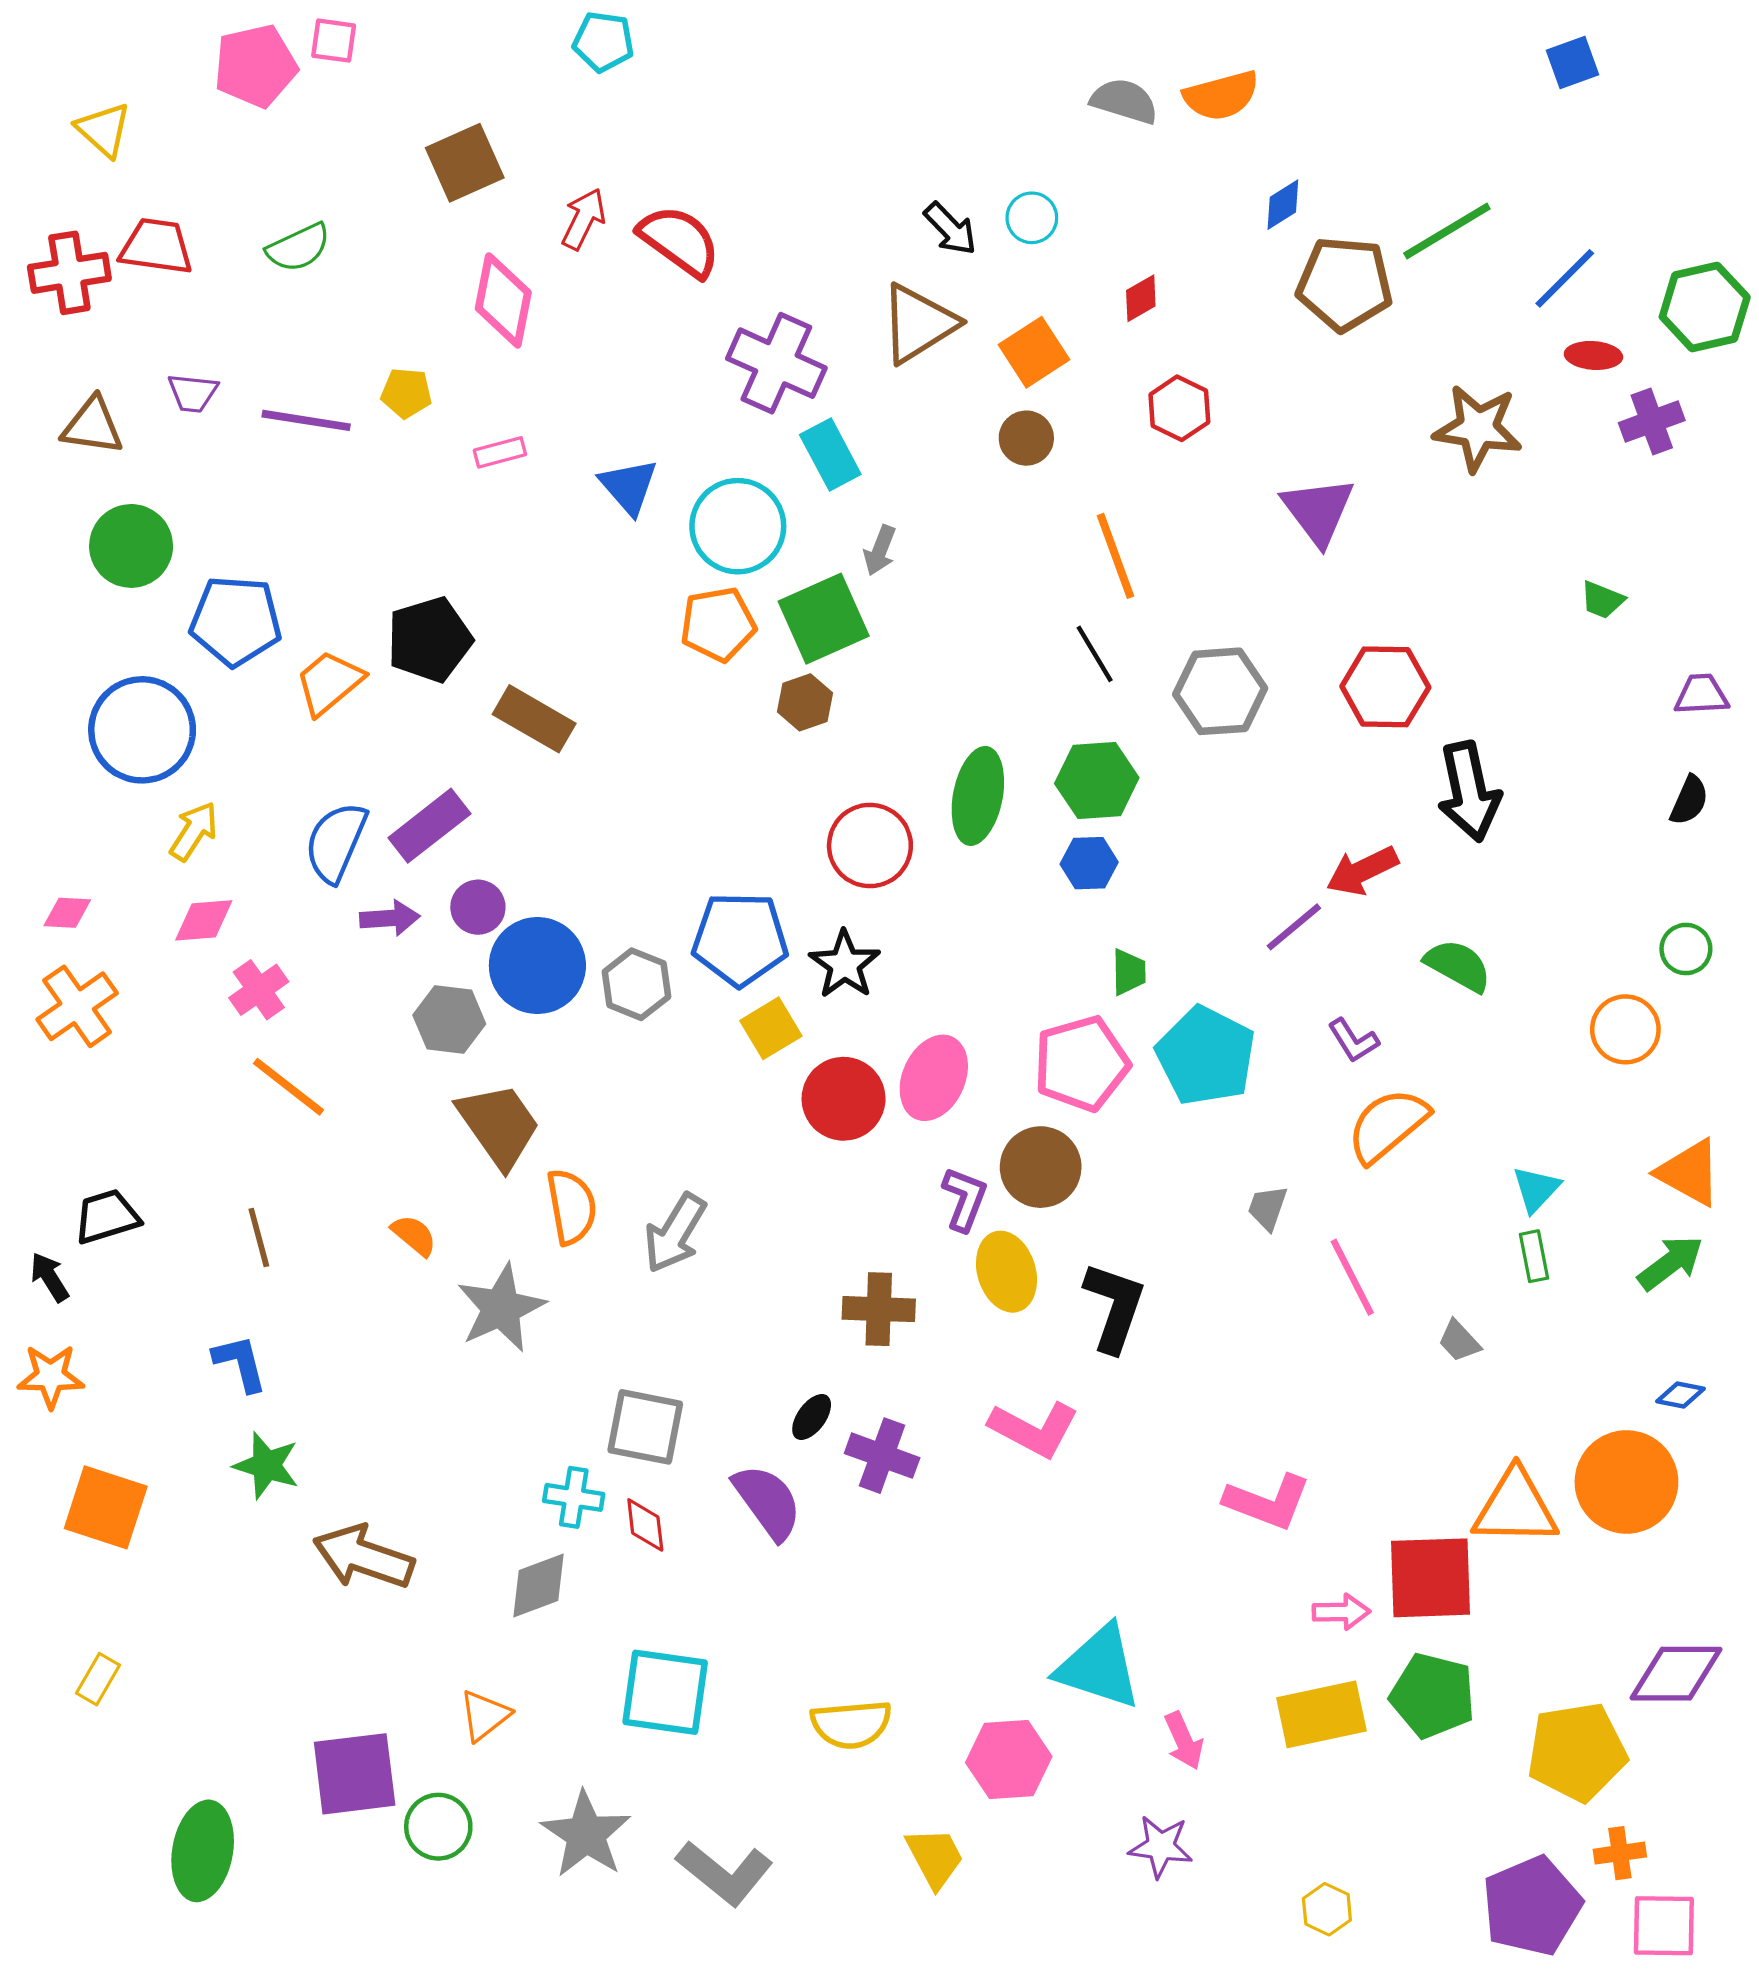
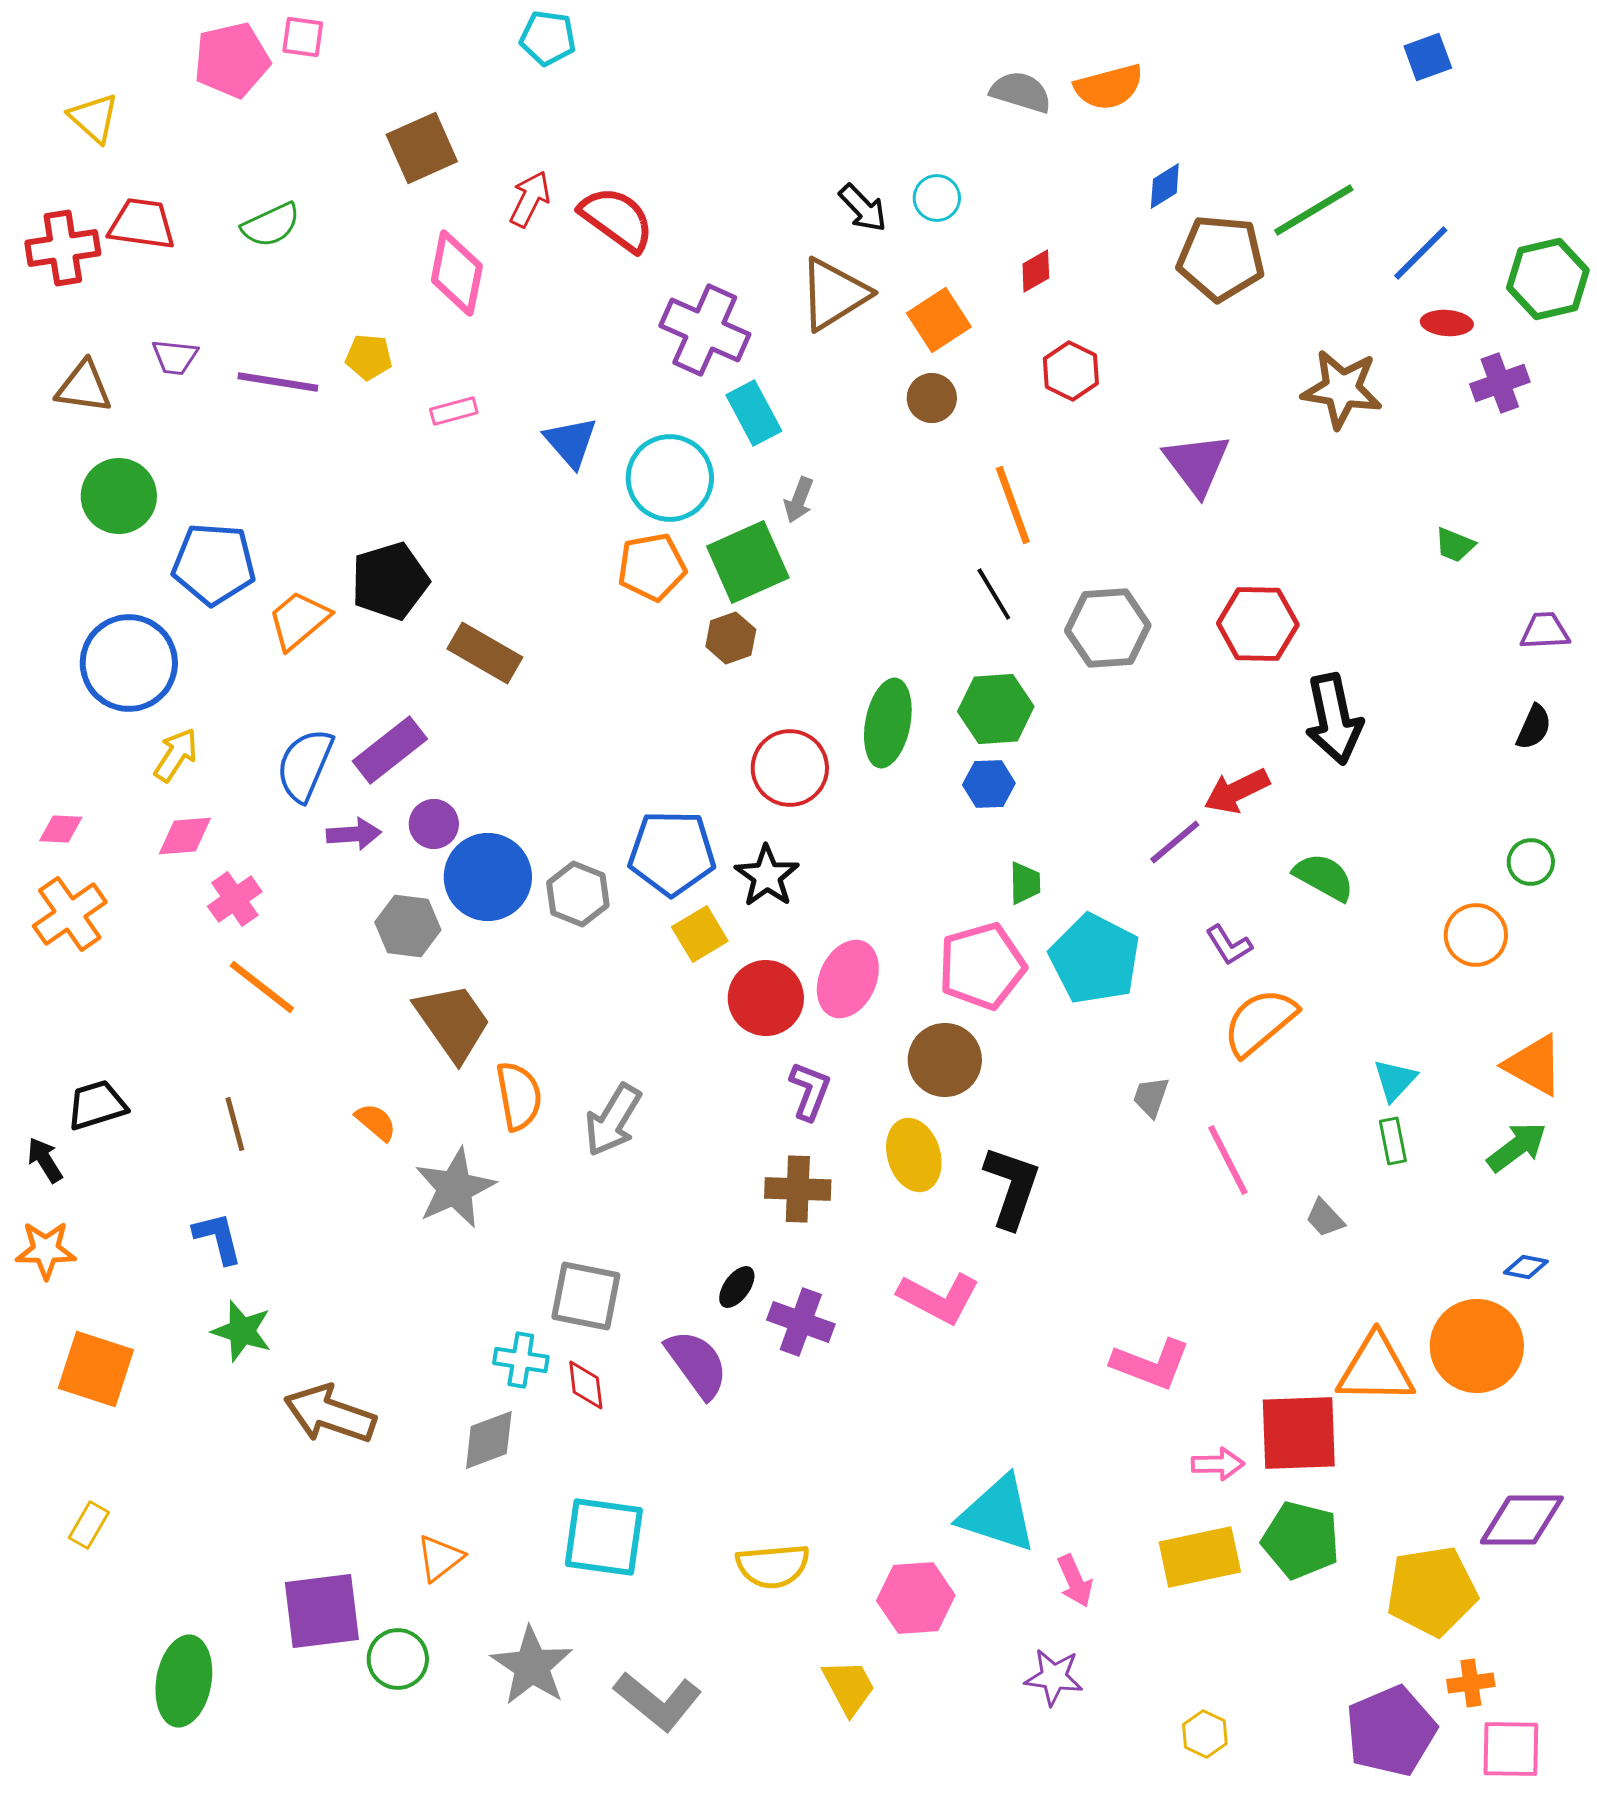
purple L-shape: (965, 1199) -> (810, 1091), moved

